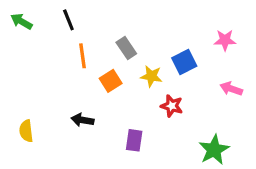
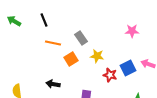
pink star: (225, 40) -> (132, 31), moved
orange line: (83, 56) -> (53, 43), turned -70
blue square: (184, 62) -> (128, 68), moved

